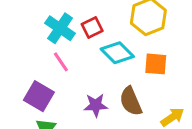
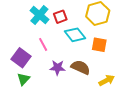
pink line: (61, 62) -> (43, 44), moved
brown semicircle: (131, 101) -> (81, 67), turned 132

